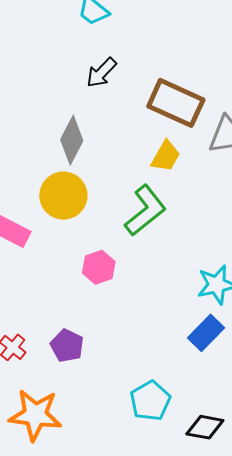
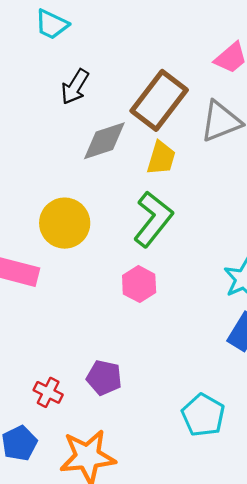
brown rectangle: (176, 103) -> (159, 100), turned -64
gray diamond: (72, 140) -> (104, 141), moved, turned 57
pink hexagon: (99, 267) -> (139, 284), moved

